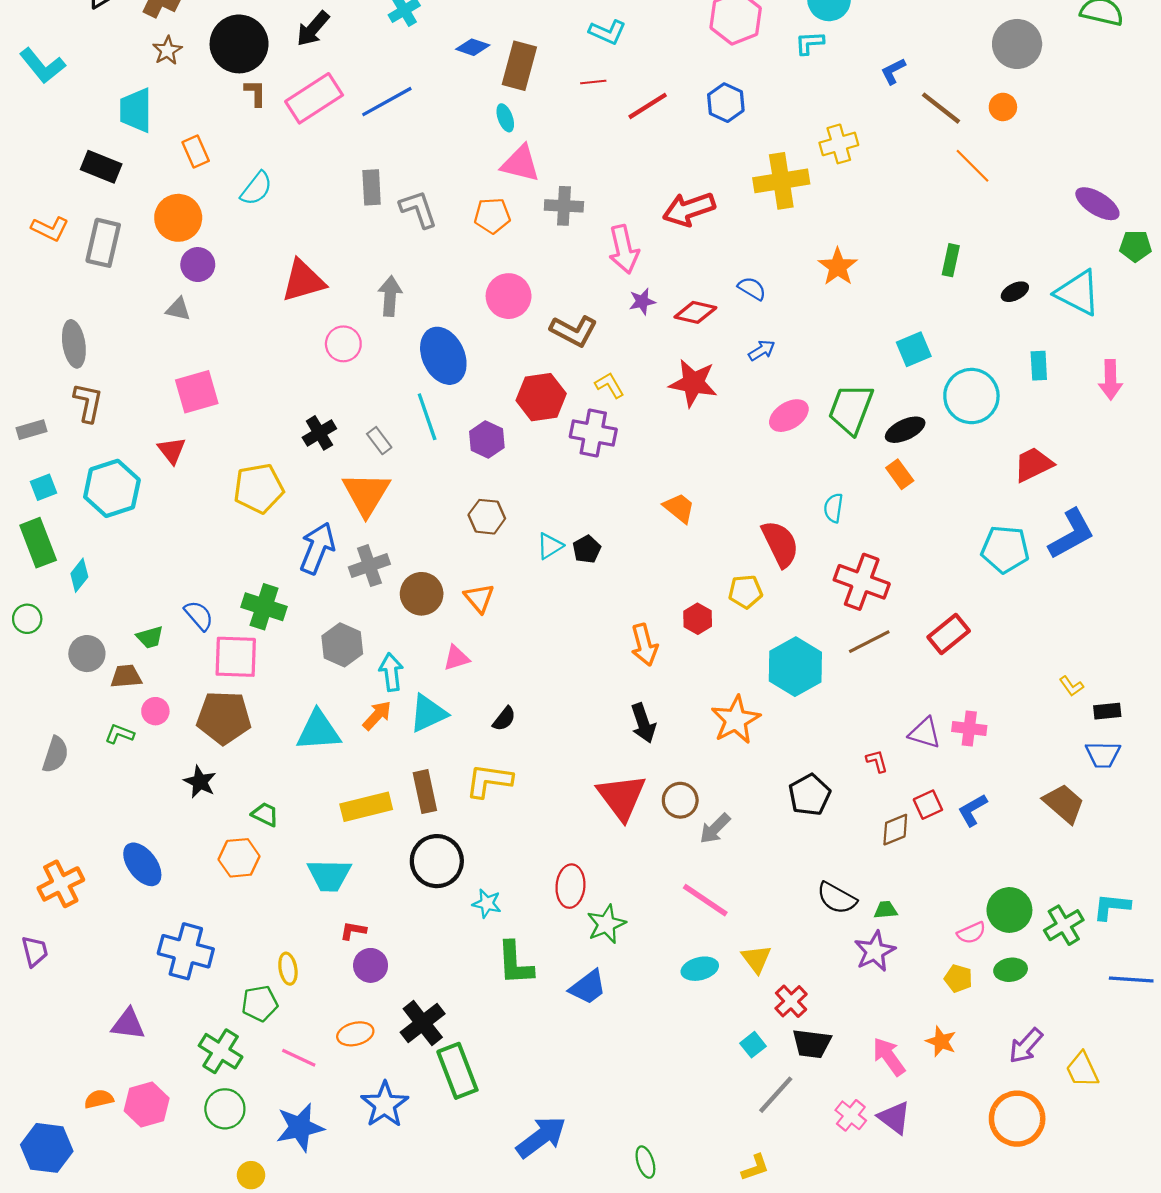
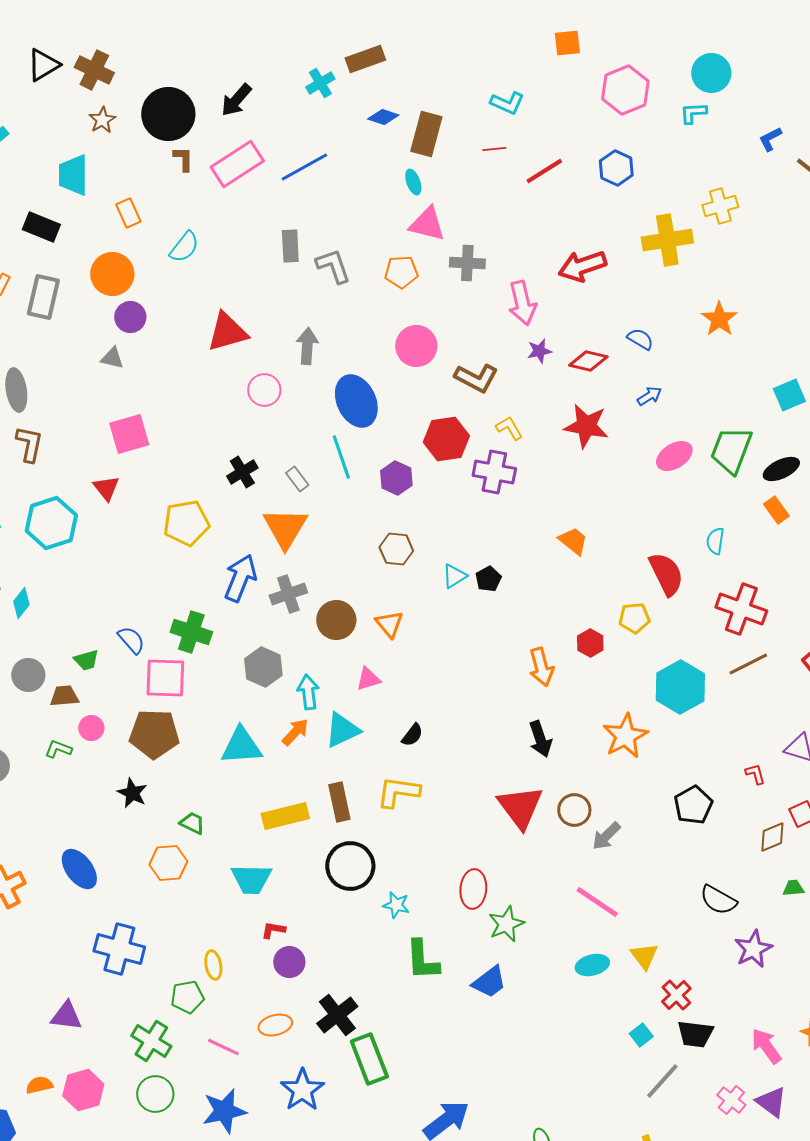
green trapezoid: (886, 910) -> (793, 888), moved

